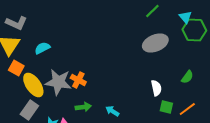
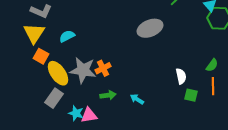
gray ellipse: (155, 43) -> (150, 28), moved
orange cross: (78, 80) -> (103, 68), turned 35
orange line: (187, 109) -> (213, 86), moved, turned -54

